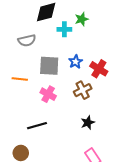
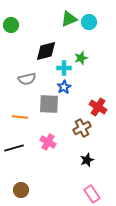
blue star: (76, 62) -> (64, 87), moved
pink cross: (48, 94) -> (48, 142), moved
black line: (37, 126) -> (14, 148), moved

